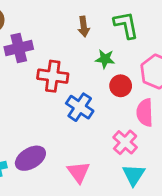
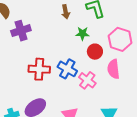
red cross: (53, 76) -> (39, 69), moved
pink cross: (125, 142) -> (87, 80), moved

